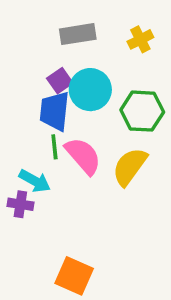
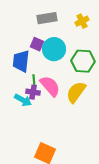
purple square: (60, 81) -> (37, 44), turned -32
blue trapezoid: (54, 111) -> (21, 61), moved
purple cross: (20, 204) -> (33, 92), moved

